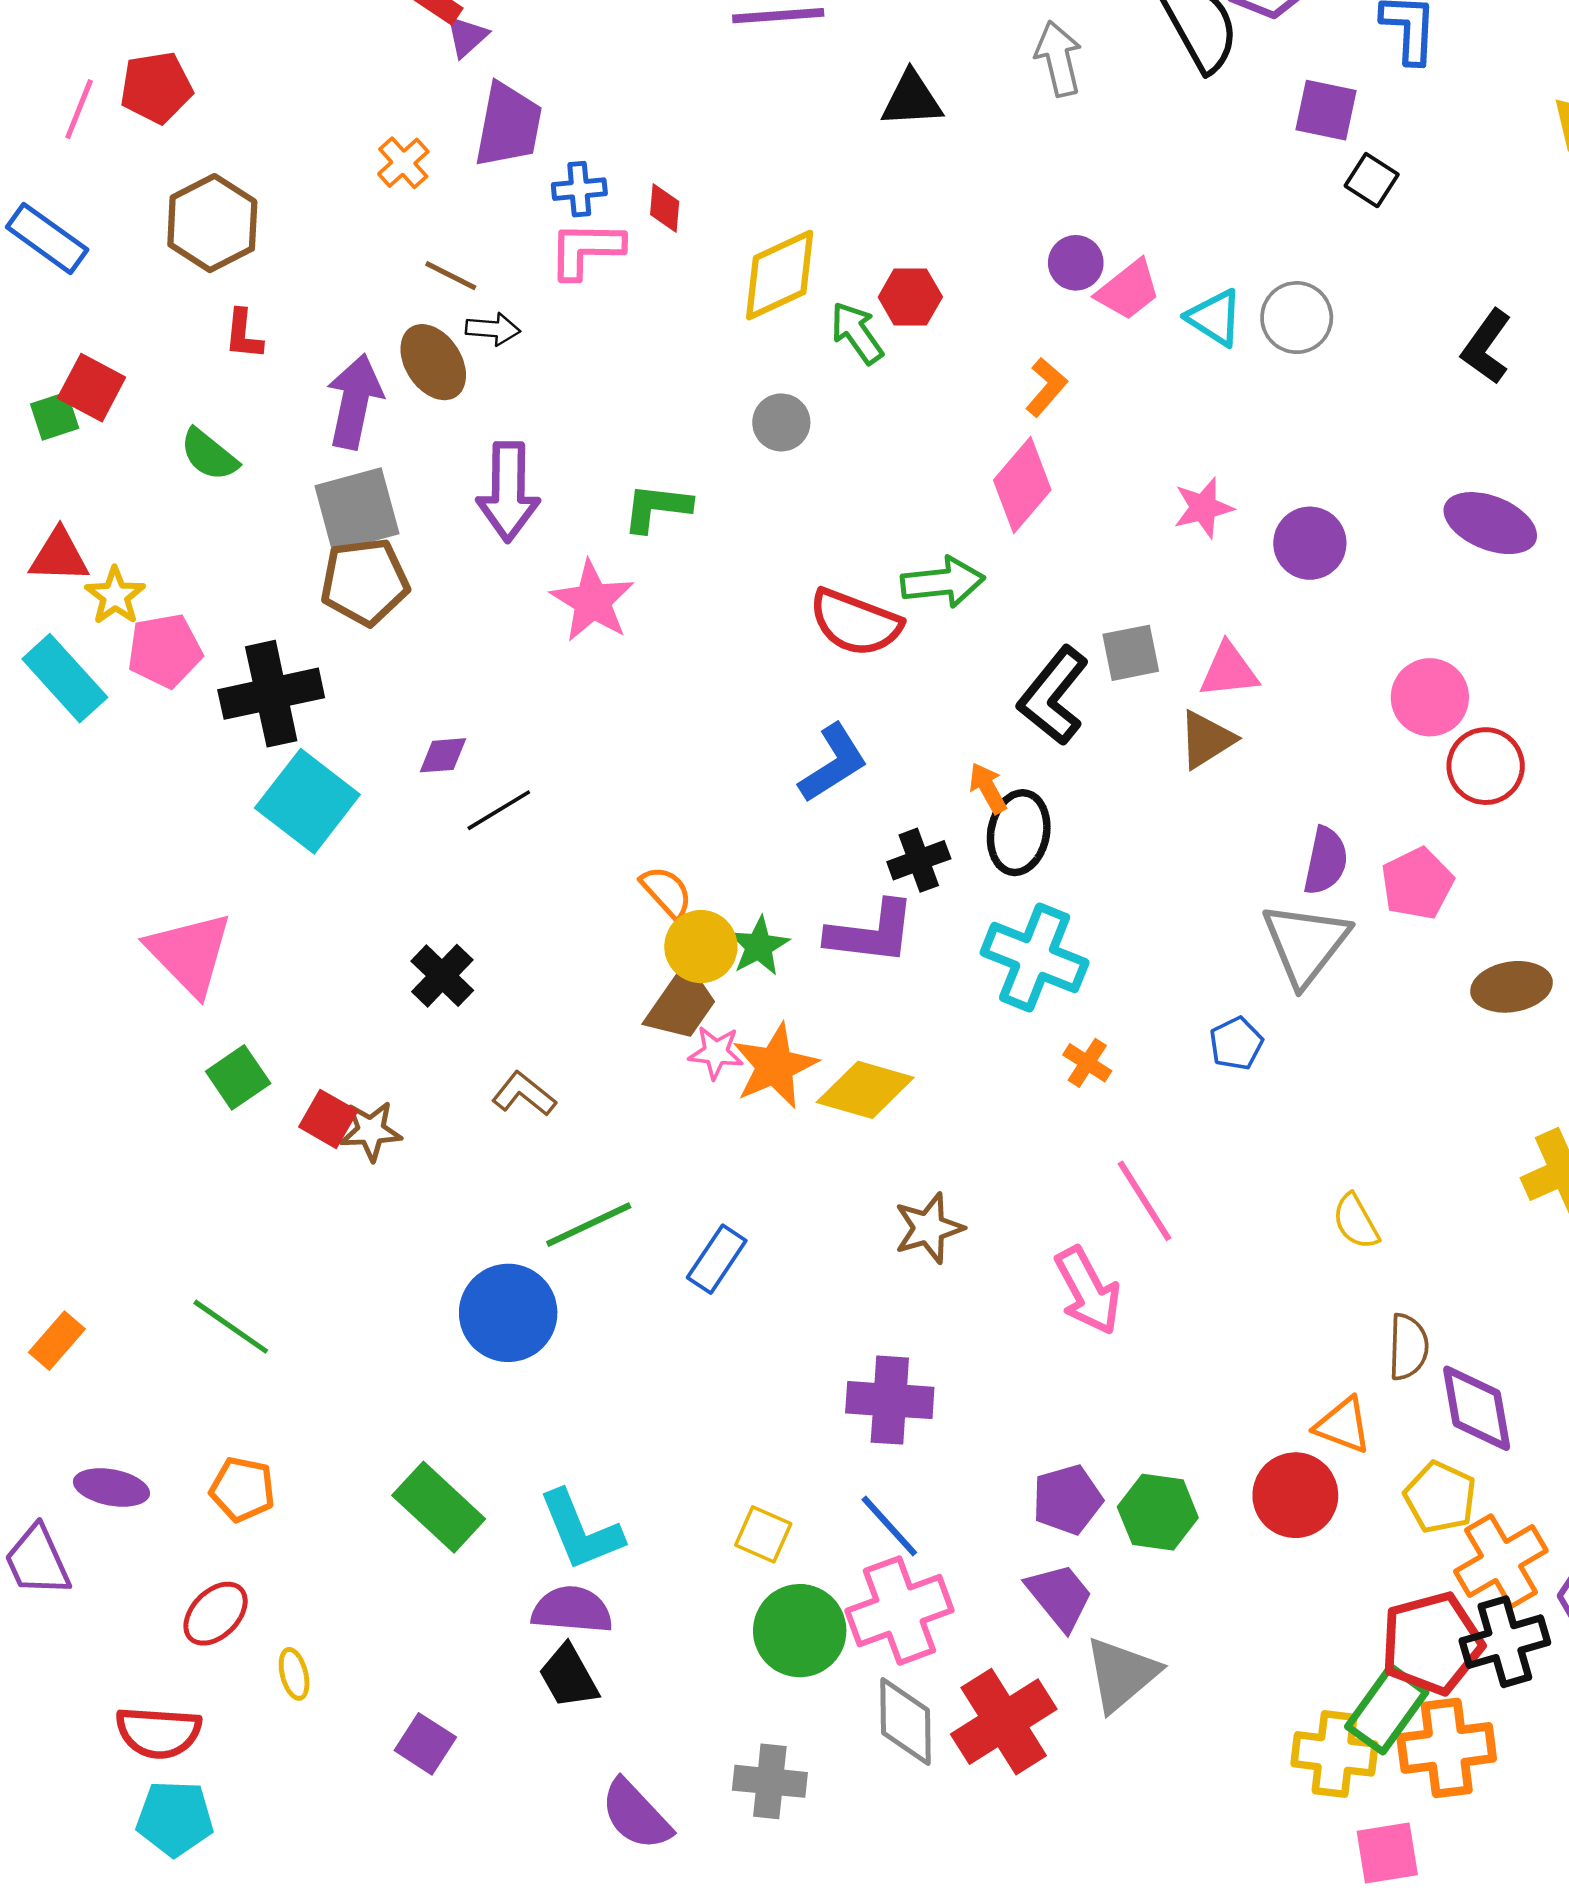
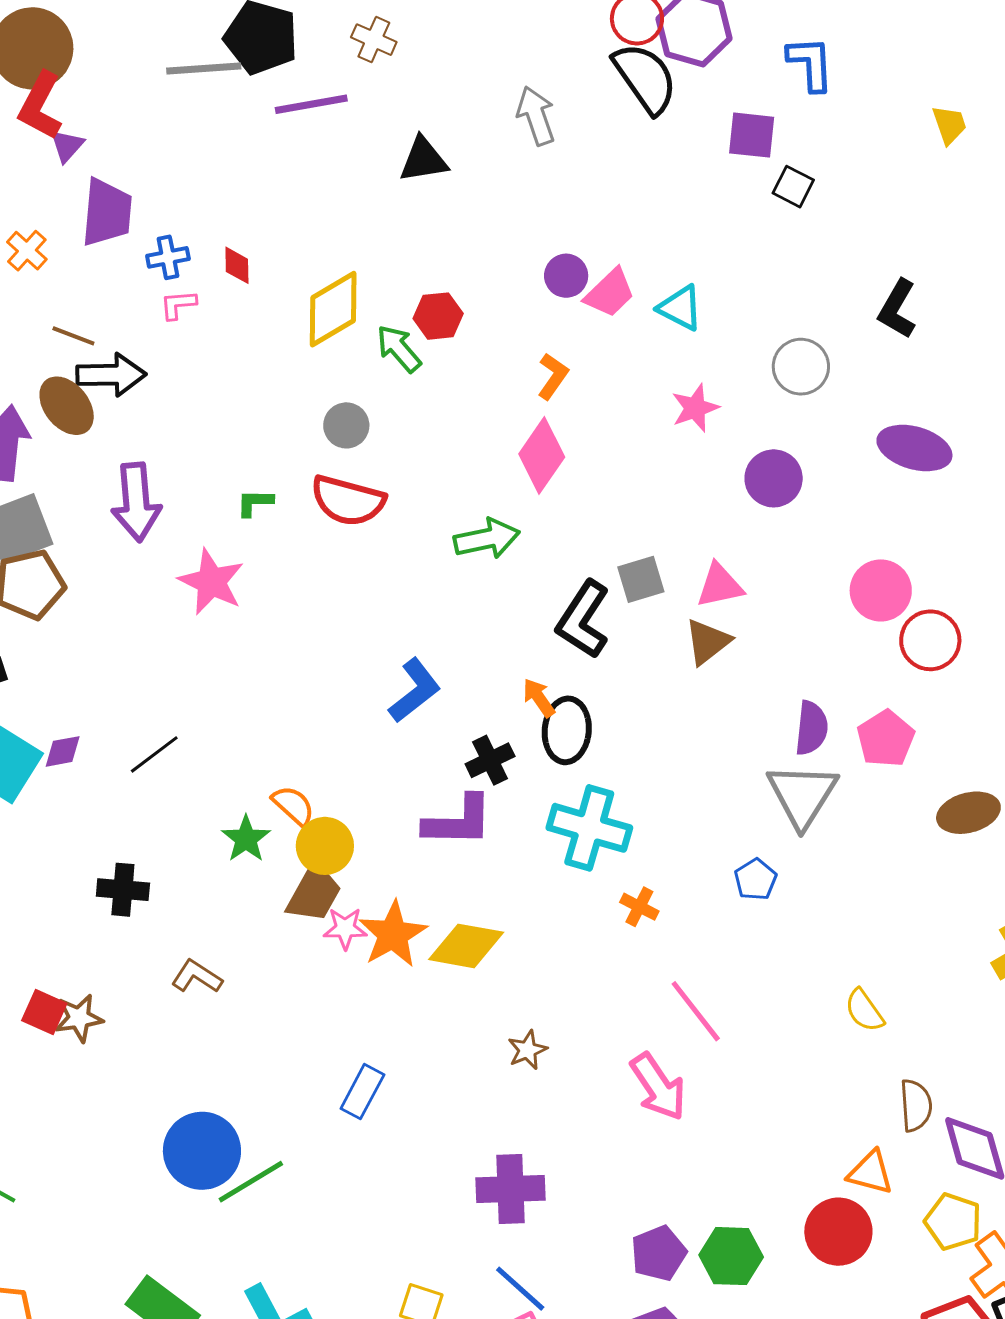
pink L-shape: (586, 250) -> (178, 305), size x0.6
gray circle: (1297, 318) -> (801, 367), moved
black arrow: (493, 329) -> (111, 375), size x1.6
green L-shape: (657, 508) -> (255, 503), size x0.7
pink star: (1203, 508) -> (695, 408), moved
red semicircle: (855, 622) -> (348, 501), moved
purple diamond: (443, 755) -> (63, 751), moved
green star: (759, 946) -> (246, 839), moved
black cross: (442, 976) -> (123, 890), turned -33
green line: (589, 1225) -> (251, 1182), moved
brown star: (929, 1228) -> (527, 1050), size x0.7

